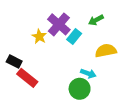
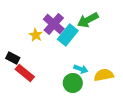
green arrow: (96, 20) -> (88, 20), size x1.5
cyan rectangle: (74, 36) -> (68, 35), size x1.5
yellow semicircle: (106, 51) -> (104, 75), moved

